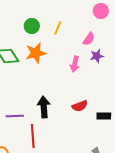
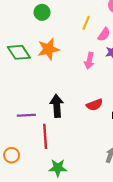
green circle: (32, 26) -> (42, 12), moved
yellow line: (58, 28) -> (86, 23), moved

